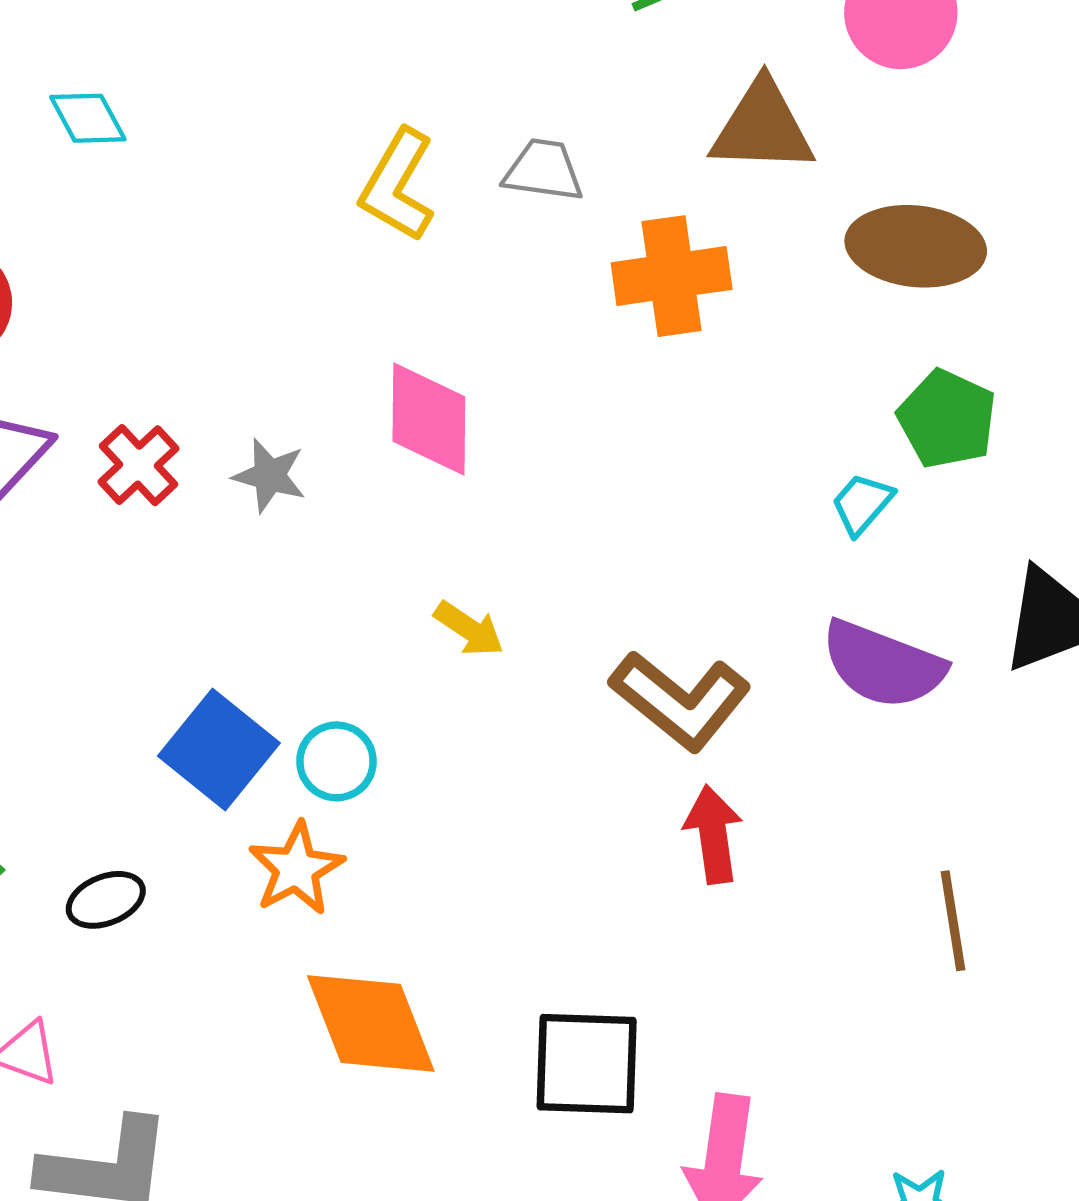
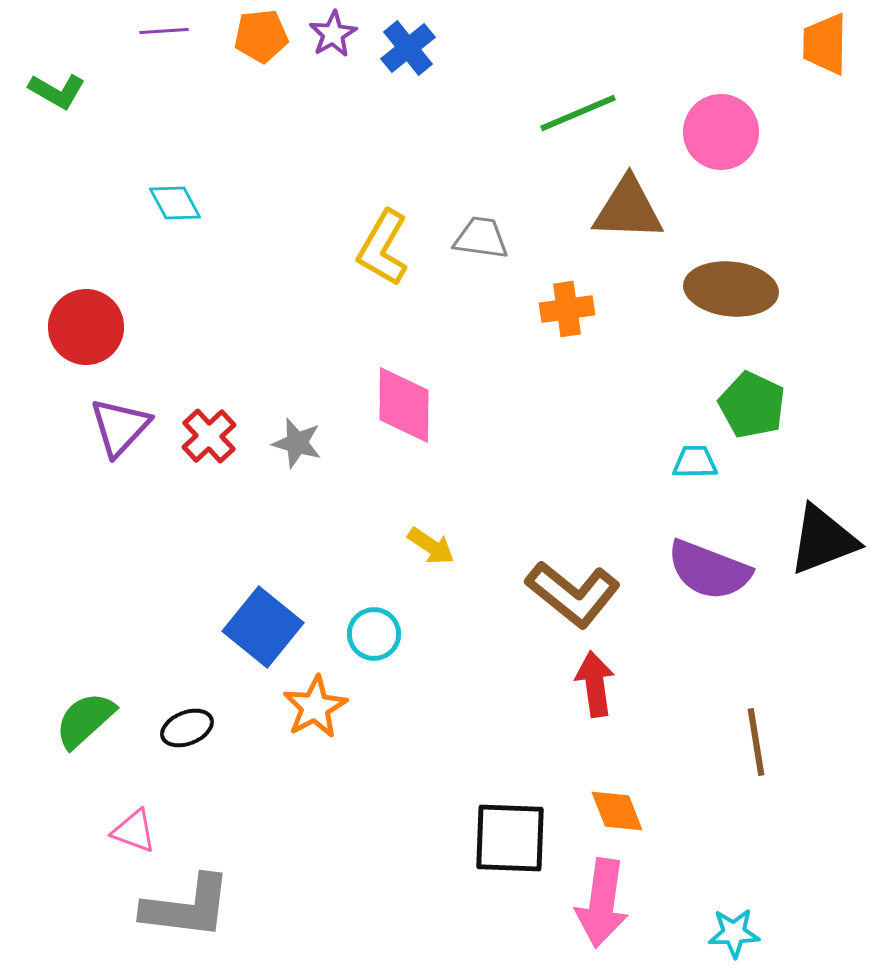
orange cross: (672, 276) -> (567, 309), size x0.7
cyan trapezoid: (862, 504) -> (695, 462), turned 48
cyan circle: (337, 761) -> (374, 634), moved
orange diamond: (371, 1023) -> (617, 811), moved, size x0.6

